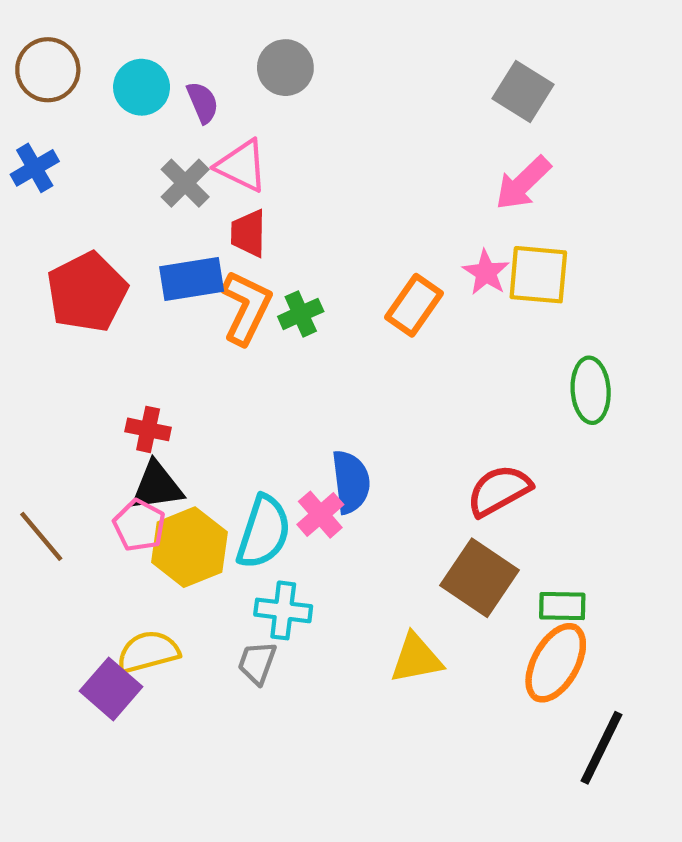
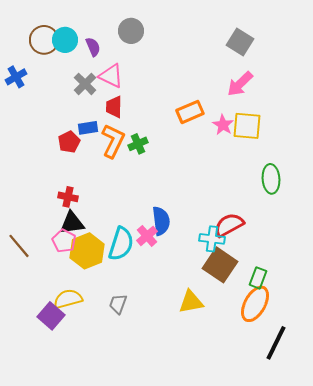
brown circle: (48, 70) -> (44, 40), moved
blue rectangle: (192, 279) -> (88, 128), size x0.7
red pentagon: (87, 292) -> (69, 142), moved, size x0.6
orange rectangle: (414, 305) -> (190, 112), moved, turned 32
green rectangle: (562, 606) -> (258, 278), turned -70
cyan cross: (283, 610) -> (212, 239), moved

